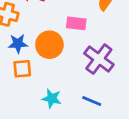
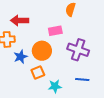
orange square: (22, 69) -> (38, 72), moved

